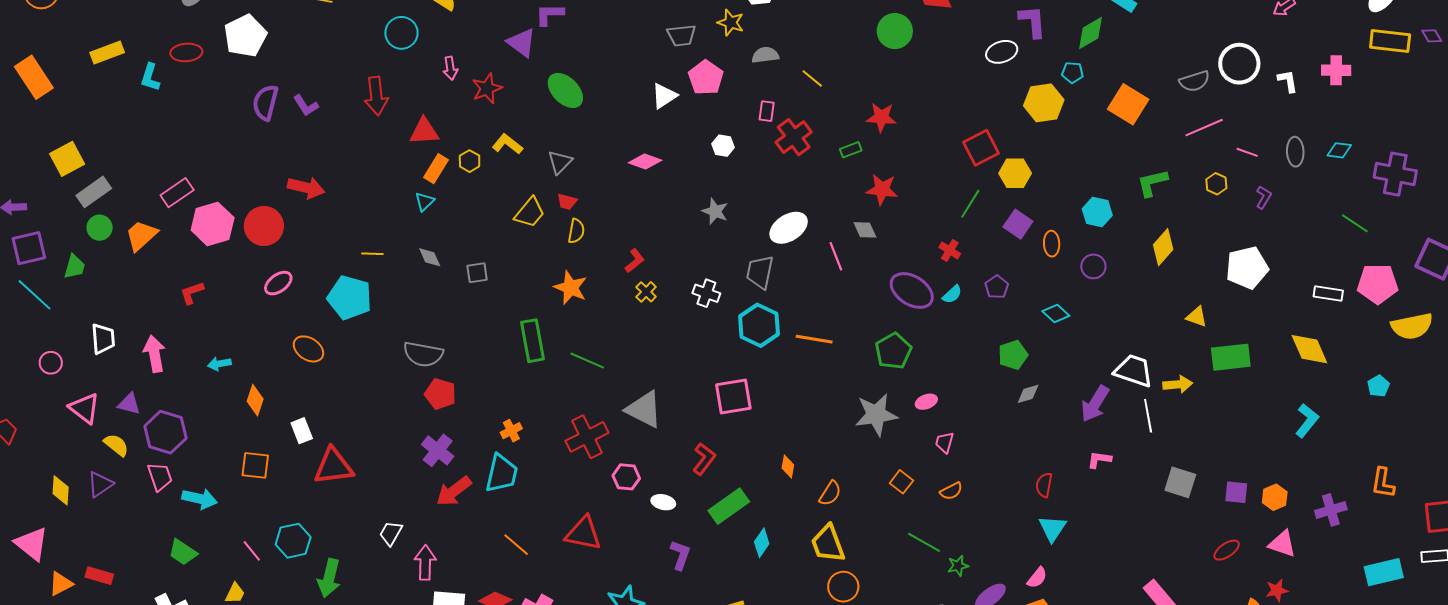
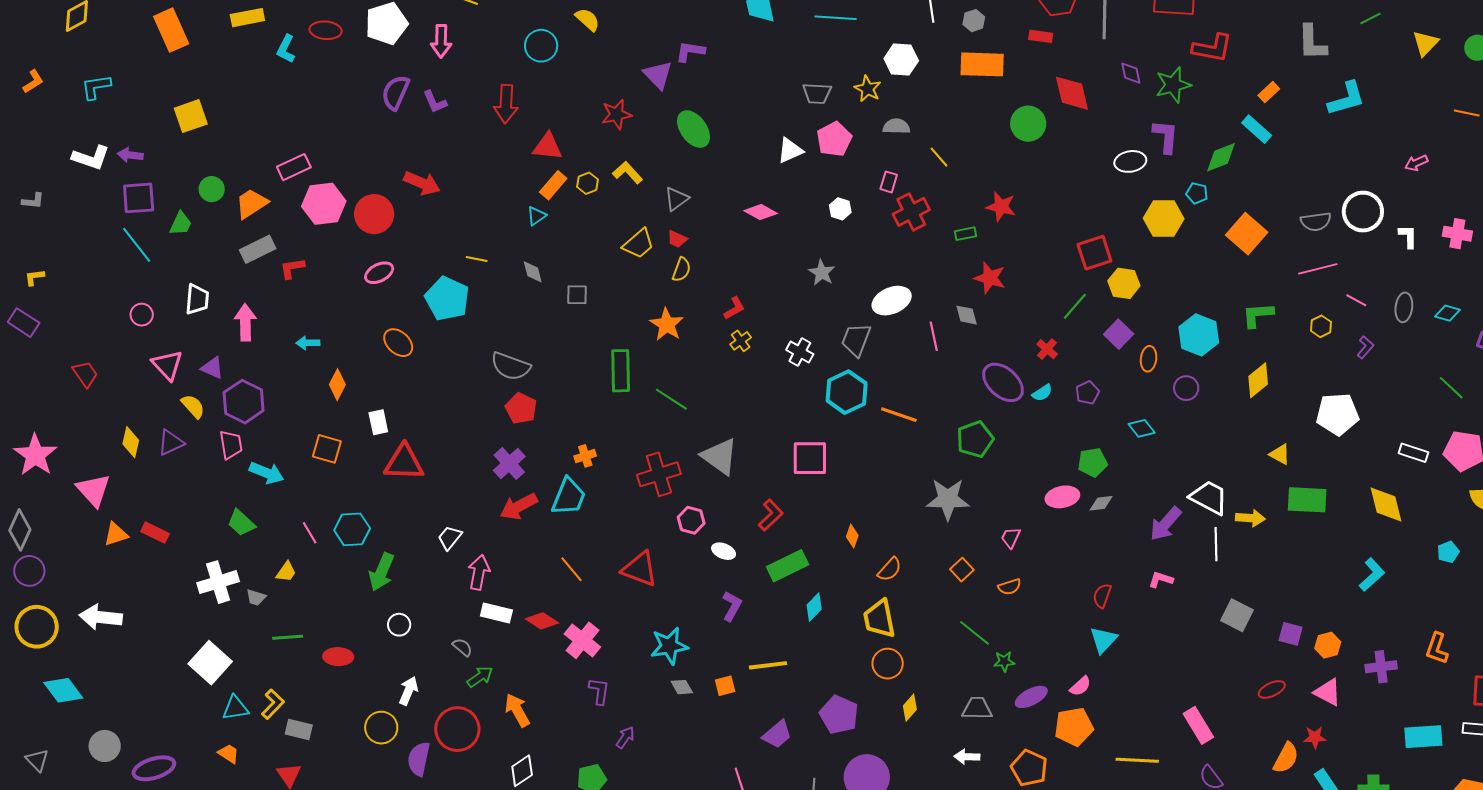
pink arrow: (450, 68) -> (441, 41), moved, size x1.4
gray rectangle: (94, 192) -> (258, 249), moved
cyan hexagon: (1097, 212) -> (1199, 335), size x1.4
pink ellipse: (926, 402) -> (1062, 497), moved, size x1.5

